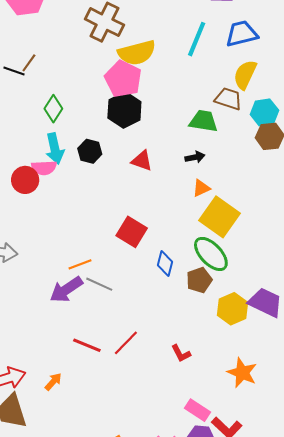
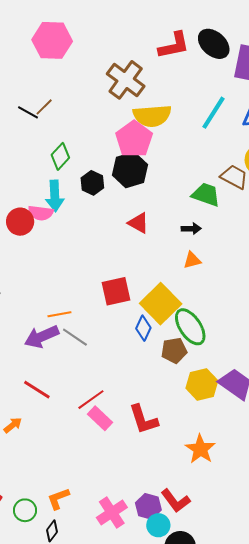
black hexagon: (90, 151) -> (92, 183), moved
yellow square: (220, 217) -> (161, 304), moved
red square: (132, 232) -> (116, 291), turned 36
red line: (87, 345) -> (37, 390), moved
red L-shape: (181, 353) -> (143, 419), size x1.6
pink rectangle: (198, 410) -> (100, 418), moved

